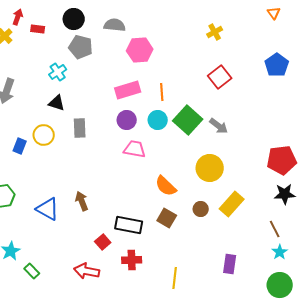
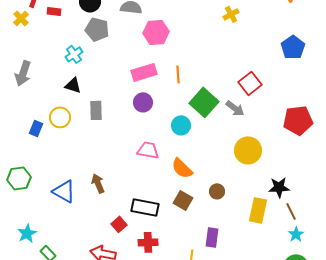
red square: (220, 77) -> (250, 83), moved
cyan circle: (158, 120) -> (181, 125), moved
pink trapezoid: (135, 149) -> (148, 150), moved
red pentagon: (282, 160) -> (298, 120), moved
yellow circle: (210, 168) -> (248, 150), moved
black star: (285, 194) -> (279, 187), moved
yellow rectangle: (232, 204) -> (258, 210), moved, turned -30
purple rectangle: (230, 264) -> (212, 237), moved

